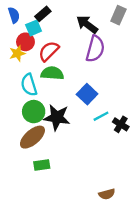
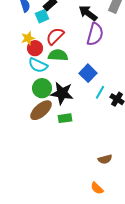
red circle: (25, 42) -> (35, 48), moved
cyan semicircle: (29, 85) -> (38, 65), turned -48
cyan line: (101, 116) -> (100, 92), turned -32
green rectangle: (42, 165) -> (65, 118), moved

